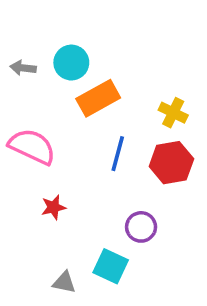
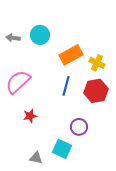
orange rectangle: (98, 98) -> (71, 55), moved
pink semicircle: (32, 147) -> (18, 82), turned -68

